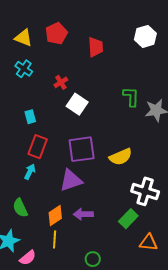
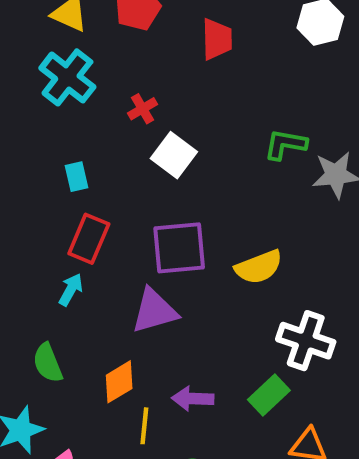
cyan cross: (24, 69) -> (67, 77), size x1.5
green L-shape: (131, 97) -> (285, 144), turned -85
purple arrow: (83, 214) -> (193, 399), moved
yellow line: (55, 239) -> (144, 426), moved

